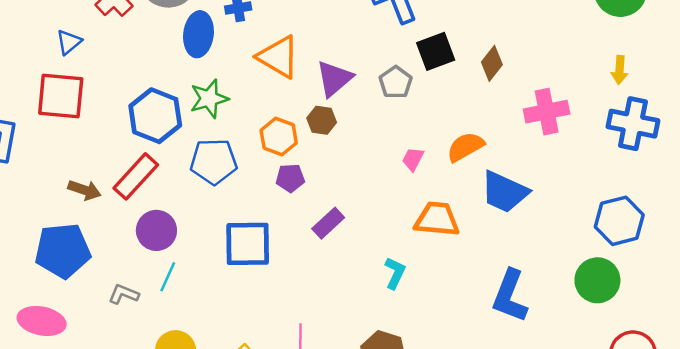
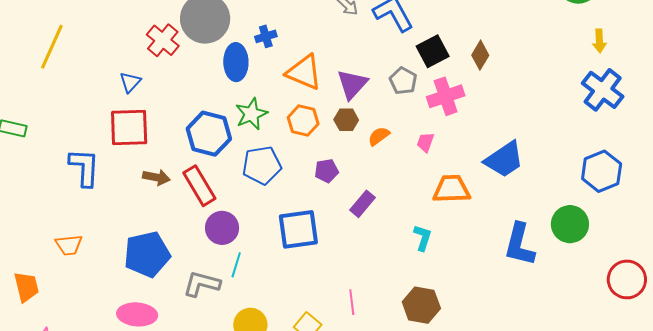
yellow arrow: (620, 70) -> (599, 41), moved
pink cross: (547, 112) -> (446, 96), moved
blue cross: (633, 124) -> (603, 90), turned 33
orange hexagon: (279, 137) -> (303, 121), moved
orange semicircle: (465, 147) -> (379, 136), moved, size x0.7
red rectangle: (136, 176) -> (199, 186), turned -66
brown arrow: (84, 190) -> (156, 177), moved
blue trapezoid: (505, 192) -> (504, 160), turned -51
green circle: (597, 280) -> (570, 224), moved
gray L-shape: (124, 294) -> (202, 284), size x1.5

